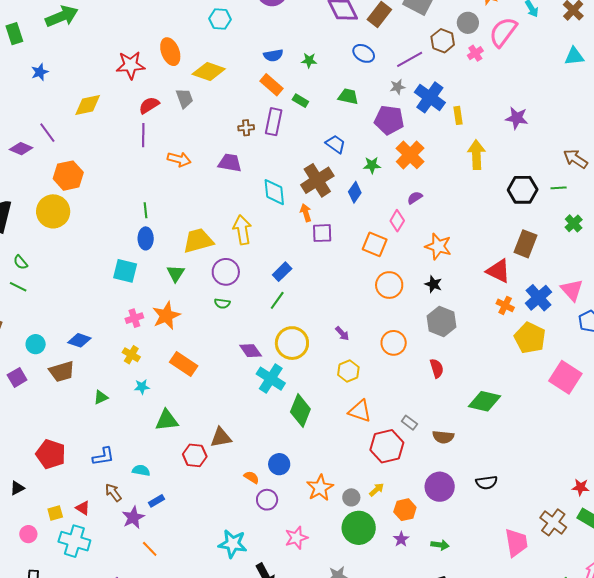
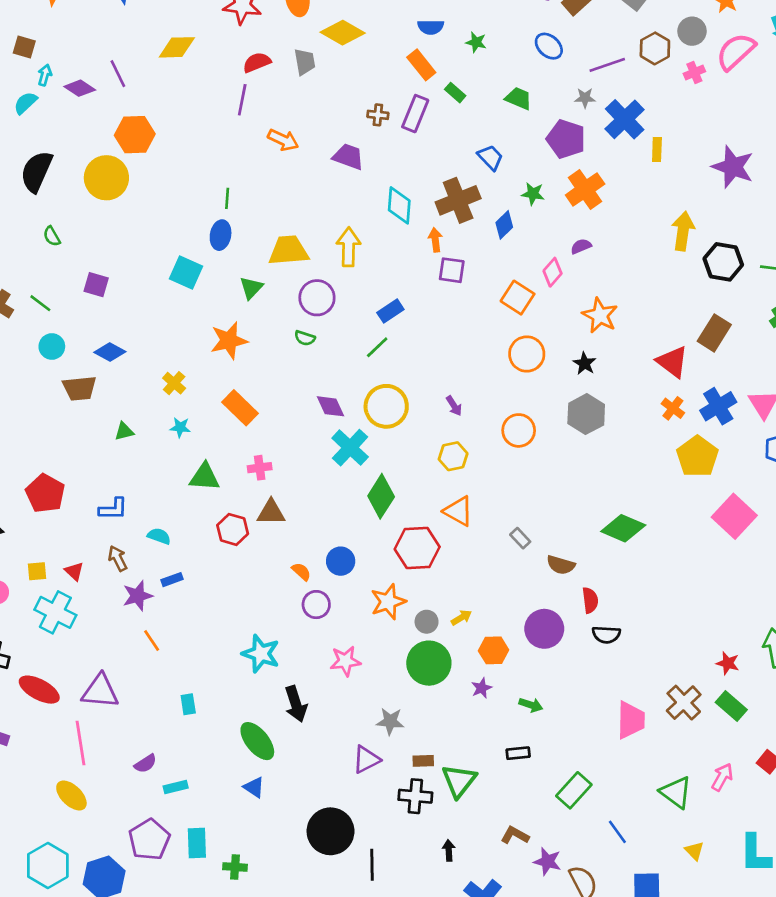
purple star: (517, 118) -> (733, 167), size x1.4
yellow arrow: (476, 155) -> (683, 231), moved
green line: (18, 287) -> (40, 303), moved
pink cross: (134, 318) -> (260, 468), moved
red semicircle: (437, 368) -> (590, 600), moved
purple square: (17, 377) -> (96, 285), moved, turned 36
red hexagon: (387, 446) -> (417, 548), moved

